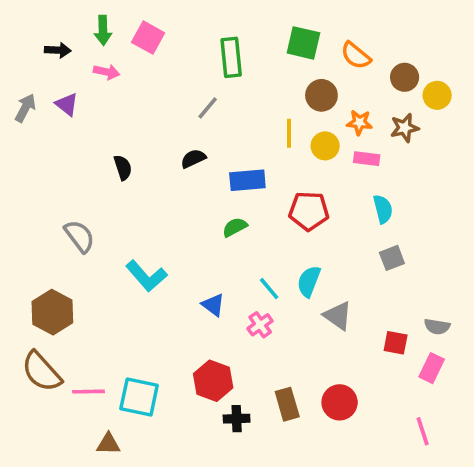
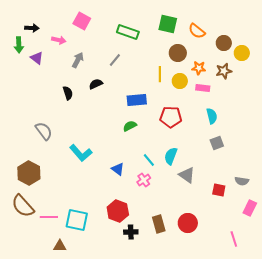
green arrow: (103, 30) -> (19, 45), moved
green rectangle: (231, 57) -> (128, 32), turned -65
gray arrow: (25, 108) -> (78, 60), moved
black semicircle: (193, 159) -> (96, 84), moved
pink rectangle: (432, 368) -> (250, 208), moved

